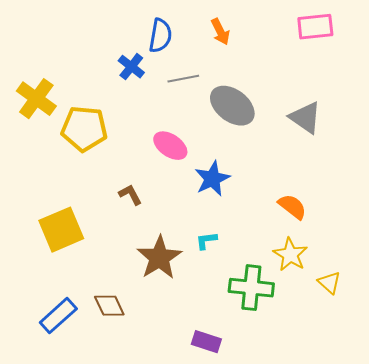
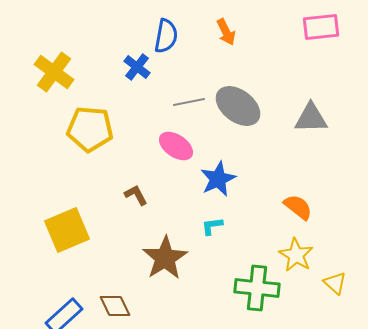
gray line: (183, 79) -> (189, 102), moved
yellow cross: (36, 99) -> (54, 72), moved
gray triangle: (305, 118) -> (311, 118), turned -36
cyan L-shape: (206, 241) -> (212, 226), moved

